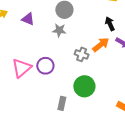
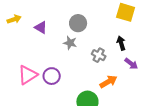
orange arrow: (101, 45) -> (108, 82), moved
gray cross: (82, 54) -> (99, 55), moved

